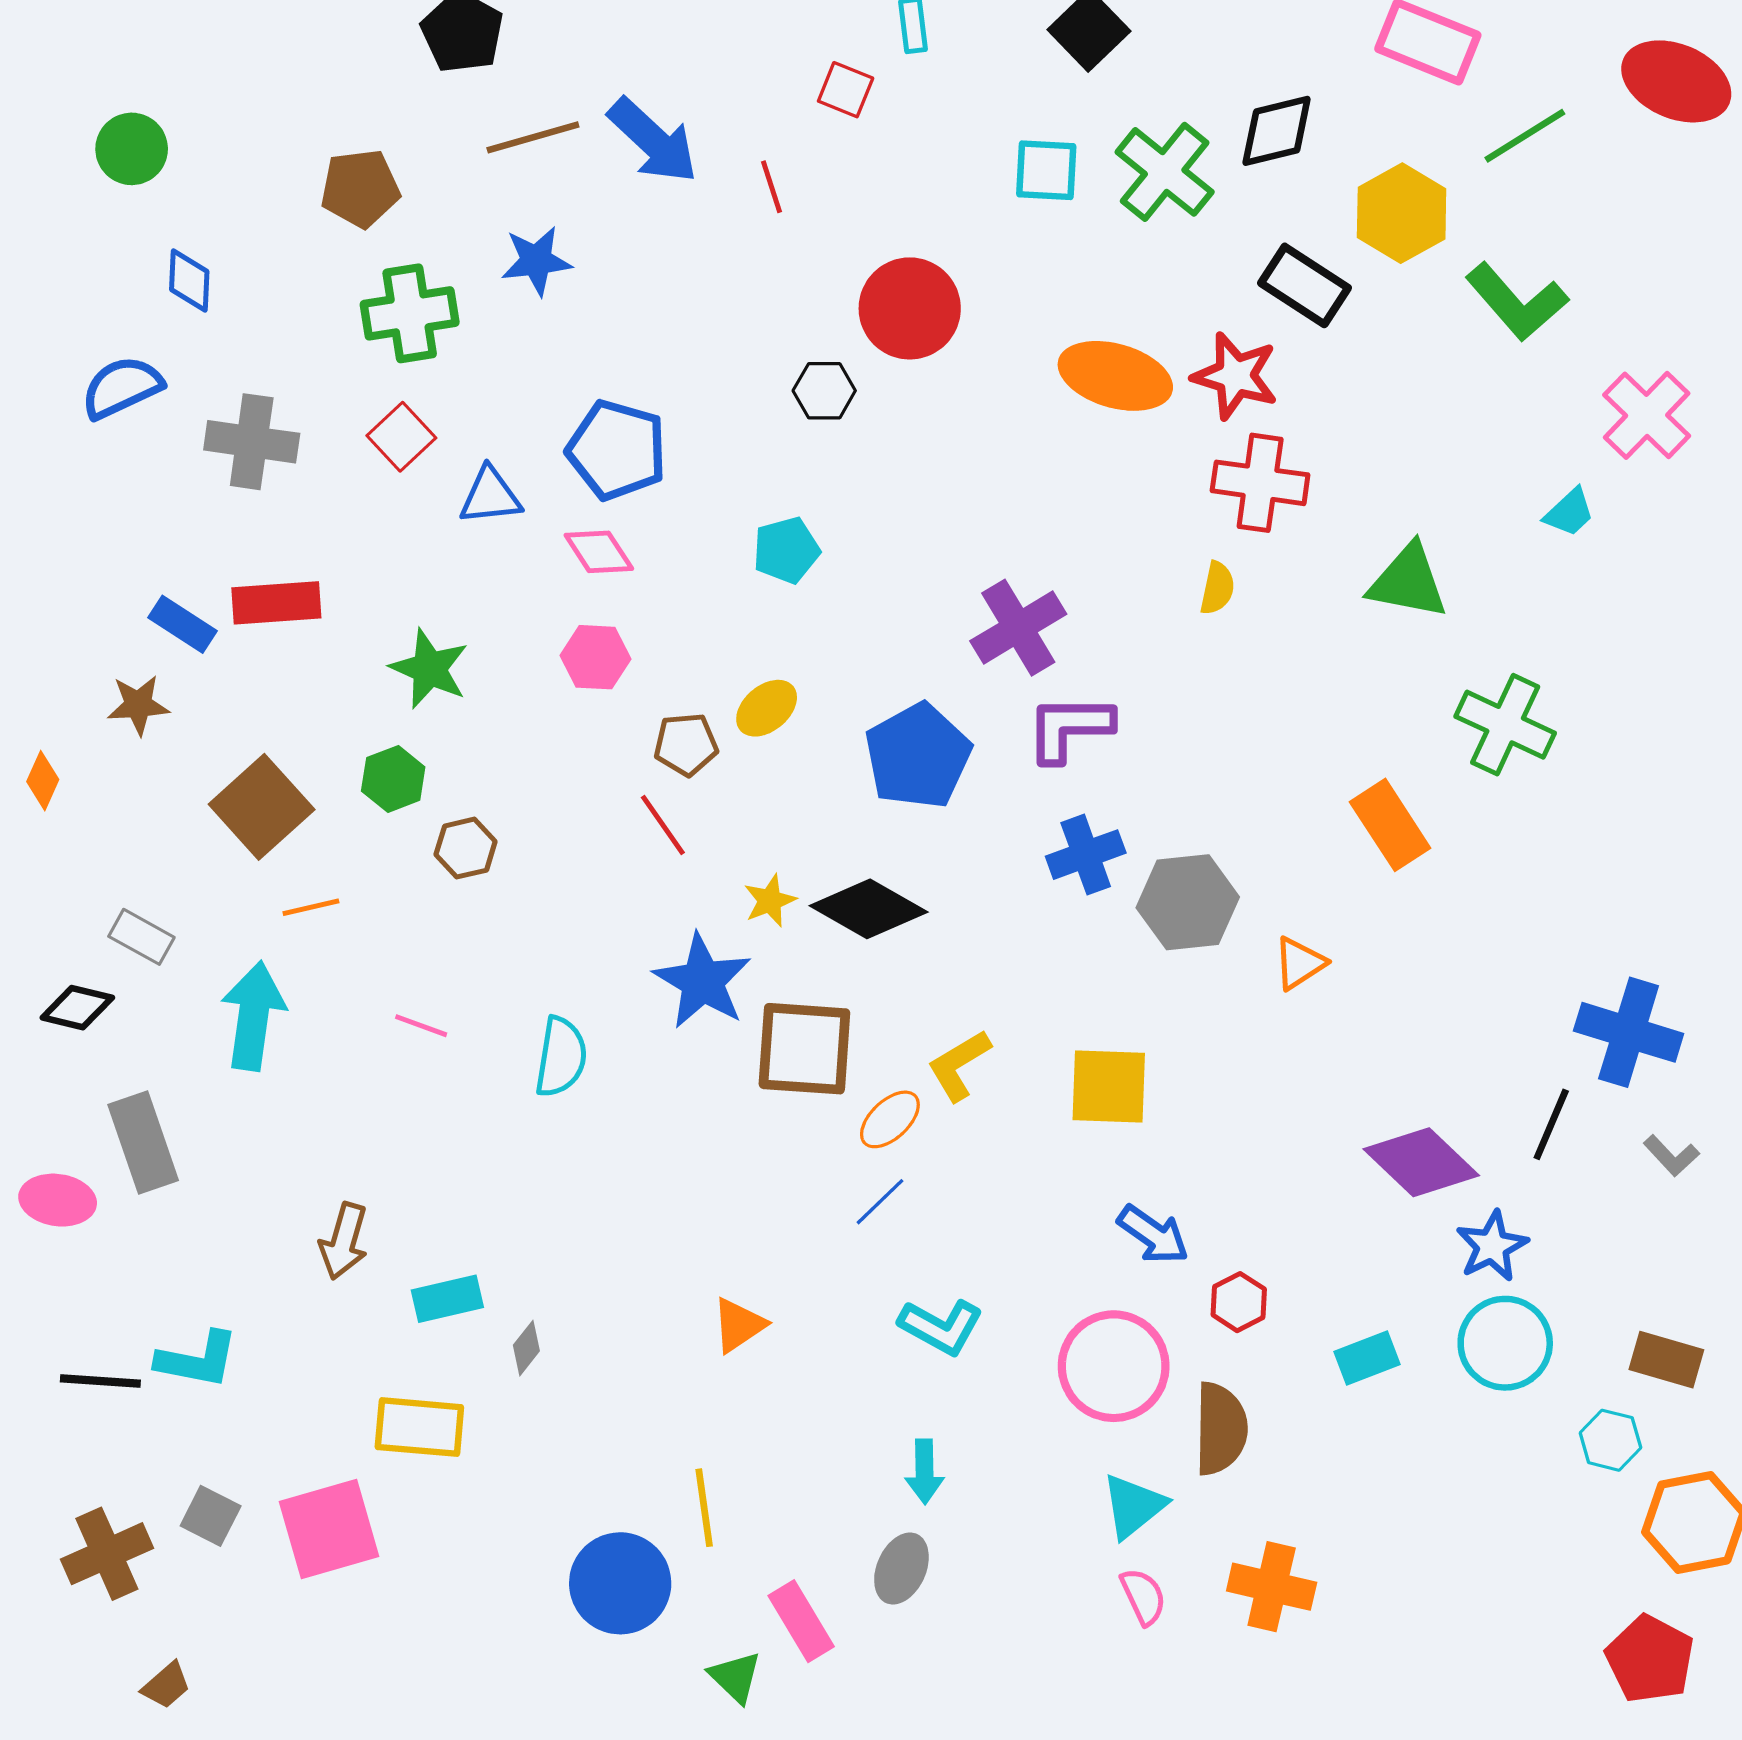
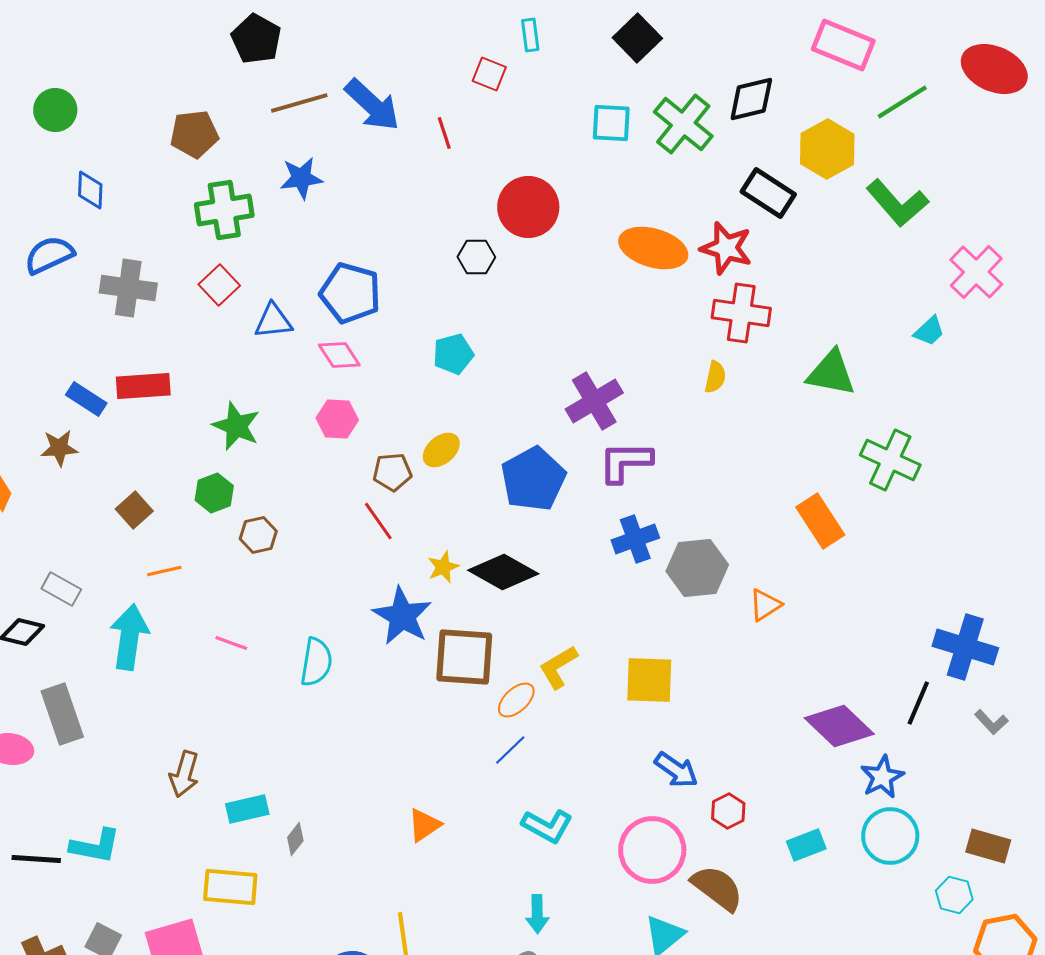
brown square: (262, 807) -> (134, 510), size x0.6
brown semicircle: (1221, 1429) -> (717, 888), turned -54

